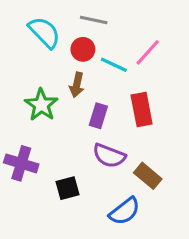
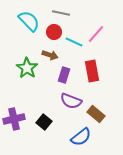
brown arrow: (77, 85) -> (50, 55), turned -84
purple cross: (21, 163) -> (14, 119), moved, turned -30
black square: (68, 188) -> (44, 122), turned -35

